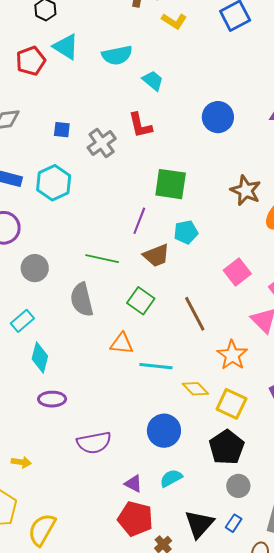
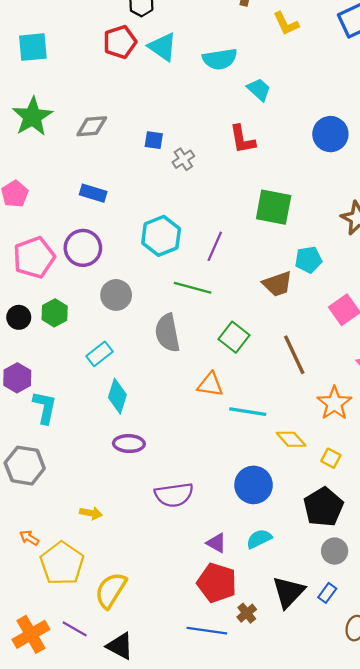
yellow L-shape: (174, 21) -> (286, 24), turned 30
red pentagon: (31, 61) -> (120, 42), moved
gray cross: (102, 143) -> (183, 159), moved, size x0.7
cyan hexagon: (54, 183) -> (161, 236), moved
purple line: (139, 221) -> (215, 246), moved
cyan pentagon: (186, 232) -> (308, 260), moved
brown trapezoid: (156, 255) -> (277, 284), moved
yellow square: (231, 404) -> (331, 458), size x0.6

